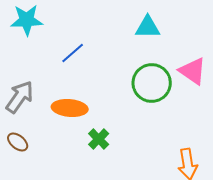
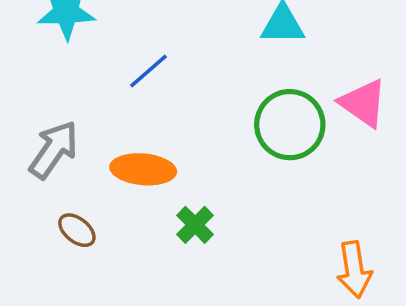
brown ellipse: (18, 142) -> (77, 230), moved

